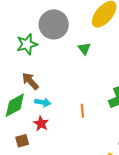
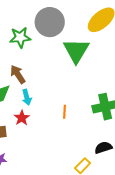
green triangle: (84, 49) -> (76, 51), size x2.0
cyan arrow: (43, 102) -> (27, 97), turned 56

